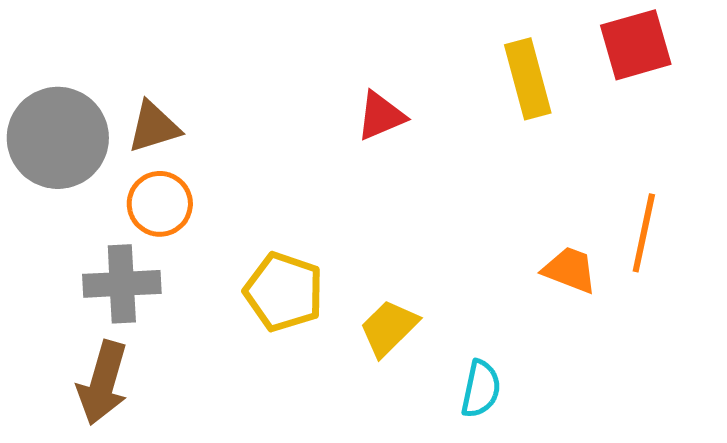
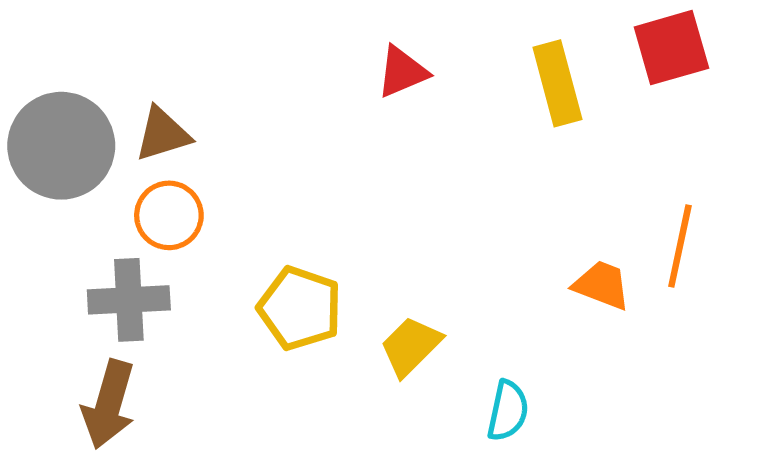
red triangle: (381, 116) -> (402, 72), moved

